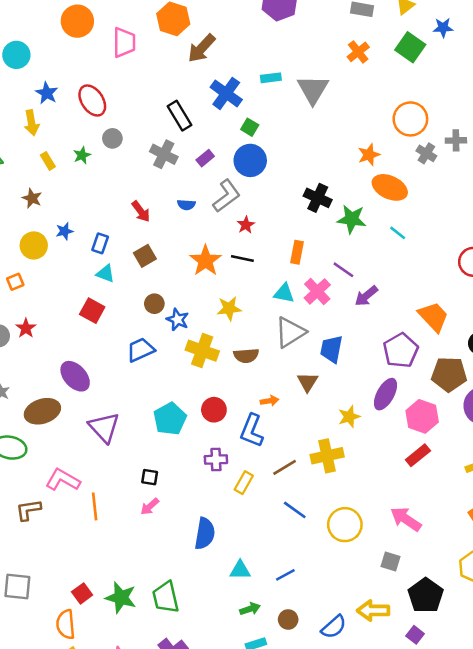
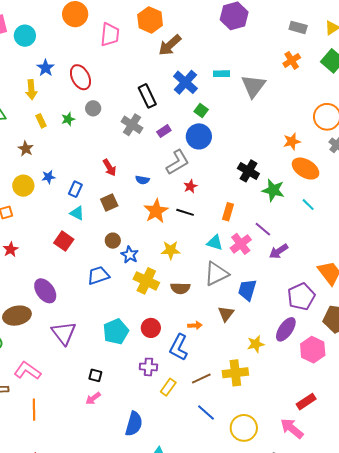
blue semicircle: (186, 205) -> (142, 180), moved
red rectangle: (418, 455) -> (306, 402), moved
orange line: (95, 506) -> (34, 410), moved

